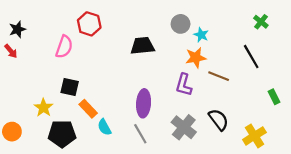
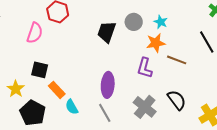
gray circle: (181, 24) -> (134, 22), moved
black trapezoid: (142, 46) -> (107, 32), turned -65
black pentagon: (62, 134) -> (33, 113), turned 30

